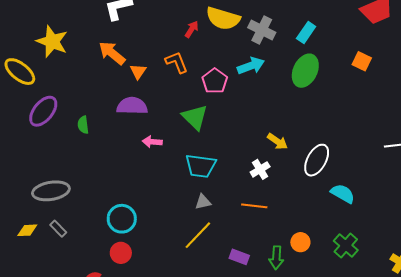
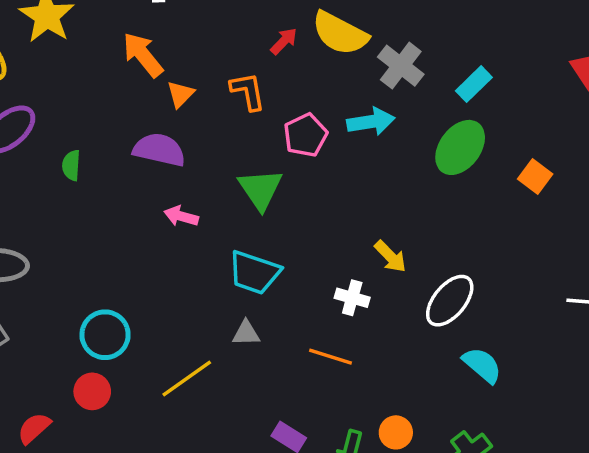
orange square: (362, 61) -> (535, 176), moved
white cross: (260, 169) -> (352, 298), turned 36
yellow line: (198, 235) -> (187, 378), moved

